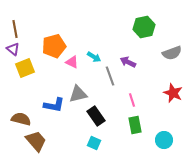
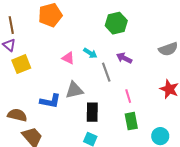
green hexagon: (144, 27) -> (116, 23), moved
orange pentagon: (54, 46) -> (50, 15), moved
black rectangle: (96, 116) -> (92, 112), turned 36

